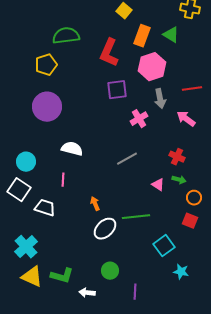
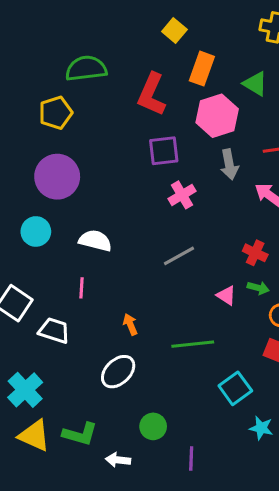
green triangle: (171, 35) -> (255, 84), moved
pink cross: (139, 119) -> (182, 195), moved
cyan circle: (26, 162) -> (36, 231), moved
white ellipse: (105, 229) -> (118, 372), moved

